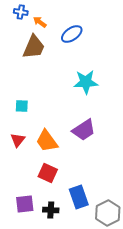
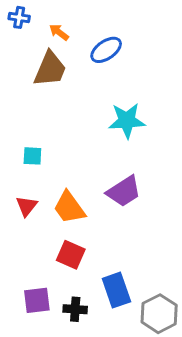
blue cross: (21, 12) -> (19, 17), moved

